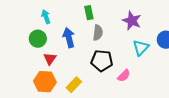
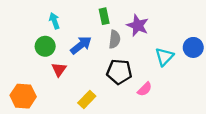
purple star: (132, 21) -> (138, 25), moved
blue arrow: (69, 38) -> (81, 45), turned 66
orange hexagon: (45, 82) -> (23, 96), moved

